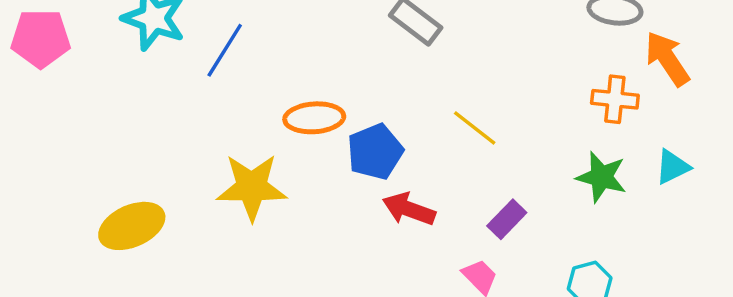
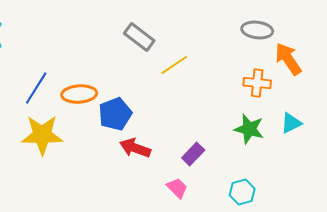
blue line: (225, 50) -> (36, 88), moved
yellow line: (475, 128) -> (174, 65), moved, turned -72

